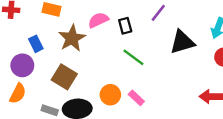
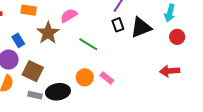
black rectangle: (125, 26) -> (118, 25), moved
green line: (133, 57) -> (88, 44), moved
brown square: (64, 77) -> (33, 71), moved

